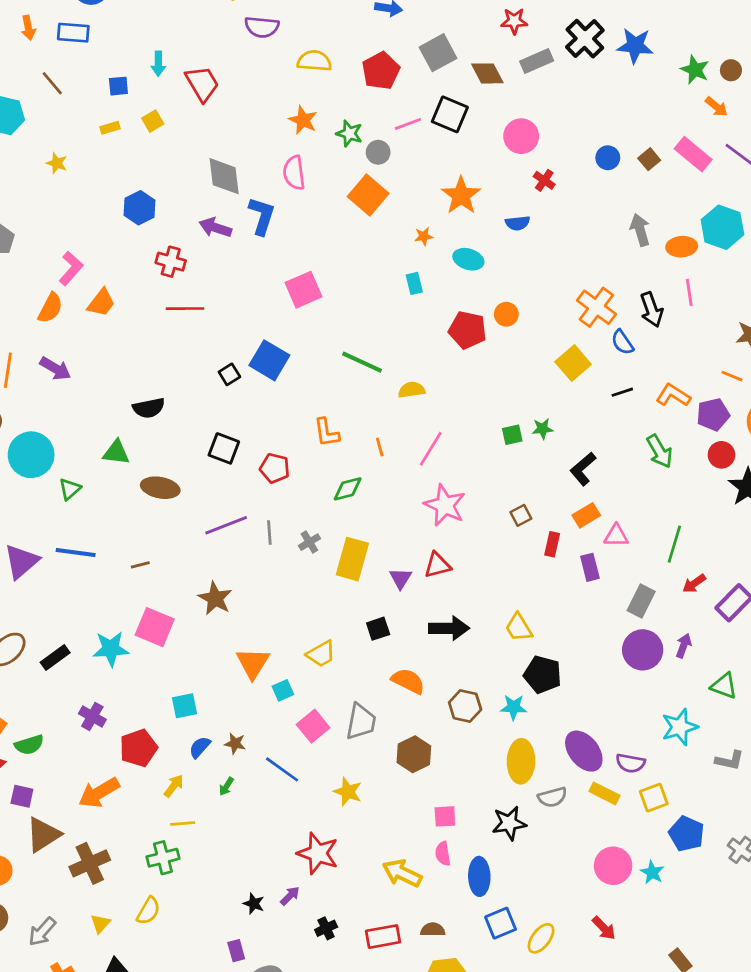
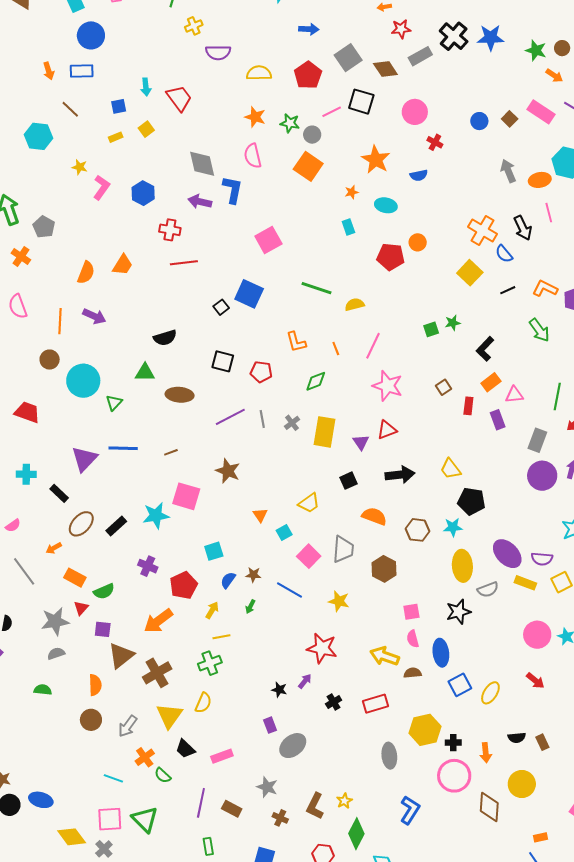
pink L-shape: (71, 268) -> (101, 187), moved
orange triangle: (253, 663) -> (260, 515), size x0.6
yellow triangle: (100, 923) -> (169, 716), size x1.8
brown semicircle: (433, 930) -> (413, 673), moved

